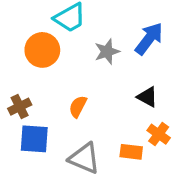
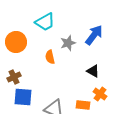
orange circle: (42, 50) -> (16, 42), moved
orange semicircle: (78, 107) -> (50, 57), moved, turned -40

